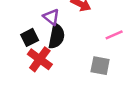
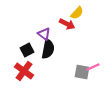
pink line: (114, 35) -> (93, 67), moved
red cross: (40, 59) -> (24, 71), moved

